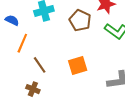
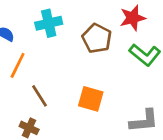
orange square: (78, 65) -> (91, 99), turned 30

